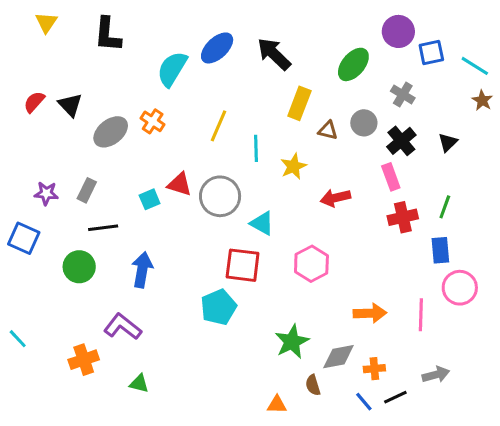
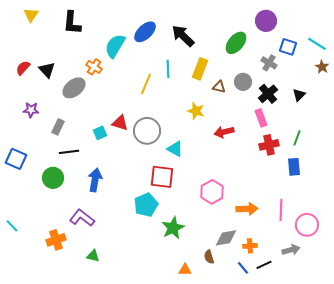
blue square: (431, 52) -> (288, 47), moved, turned 30
orange cross: (153, 121) -> (94, 67), moved
cyan line: (256, 148) -> (168, 69), moved
yellow star: (293, 166) -> (196, 111), turned -30
purple star: (46, 193) -> (31, 110), moved
pink hexagon: (311, 264) -> (212, 192), moved
pink circle: (460, 288) -> (307, 225), moved
green star: (292, 342) -> (173, 228), moved

